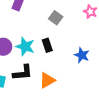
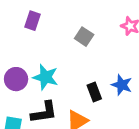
black rectangle: (47, 45) -> (94, 92), moved

